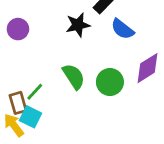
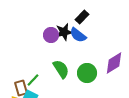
purple circle: (18, 29) -> (51, 35), moved
blue semicircle: (122, 29) -> (78, 35), moved

